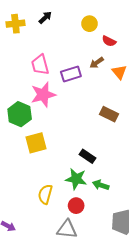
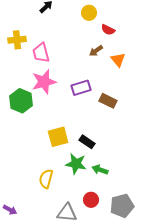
yellow cross: (15, 24) -> (17, 40), moved
purple rectangle: (71, 74) -> (81, 88), moved
yellow square: (36, 143) -> (58, 137), moved
red circle: (76, 206) -> (91, 200), moved

